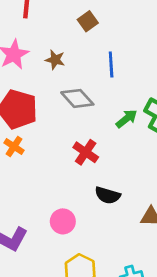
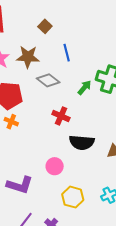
brown star: (55, 60) -> (28, 57), size x1.6
black semicircle: (108, 195) -> (82, 142), size x1.4

